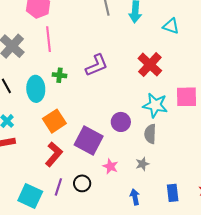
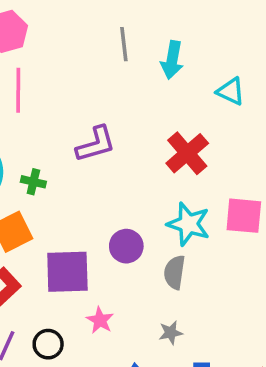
green cross: (59, 75) -> (33, 182), moved
purple square: (89, 141) -> (67, 272), turned -36
gray star: (142, 164) -> (171, 333), moved

